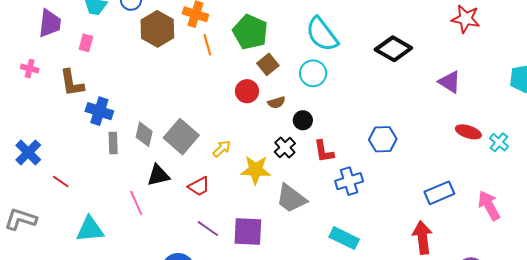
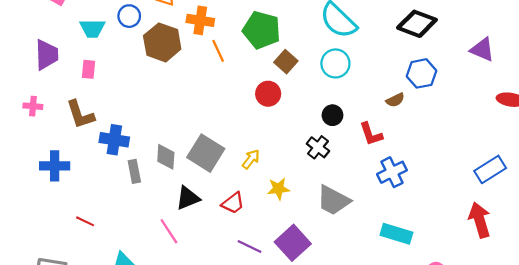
brown semicircle: (276, 102) -> (395, 100), moved
blue hexagon: (383, 139) -> (422, 73), moved
red L-shape: (324, 151) -> (371, 134), moved
blue cross: (28, 153) -> (55, 166), moved, turned -36
yellow star: (256, 170) -> (279, 189), moved, size x0.7
purple square: (248, 231) -> (293, 243), turned -36

